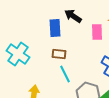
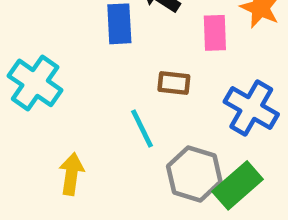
brown rectangle: (59, 54) -> (174, 83), moved

